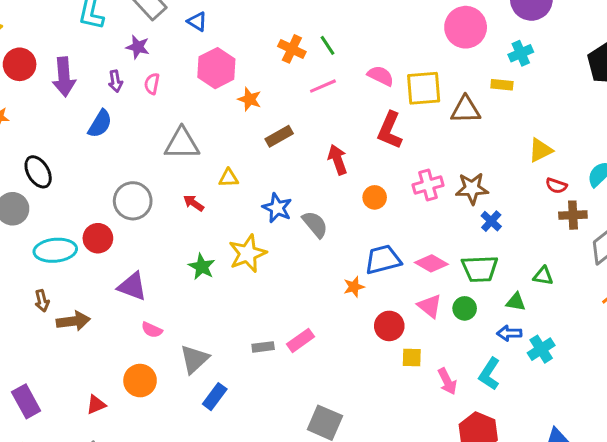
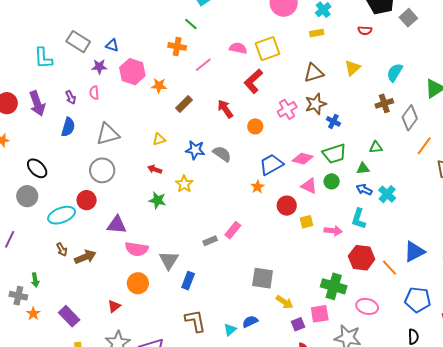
green line: (327, 45) -> (191, 24), moved
purple star: (138, 47) -> (99, 67), moved
brown triangle: (465, 110) -> (314, 73), moved
red L-shape: (390, 130) -> (253, 81), turned 40
gray triangle: (182, 144) -> (108, 134), moved
red semicircle: (556, 186) -> (365, 31), moved
red arrow: (194, 203) -> (155, 169), moved
yellow star: (248, 253) -> (184, 184), size x0.7
pink semicircle: (152, 330) -> (137, 249), size x1.6
blue arrow: (509, 333) -> (364, 190), turned 42
pink arrow: (447, 381) -> (333, 231), turned -42

